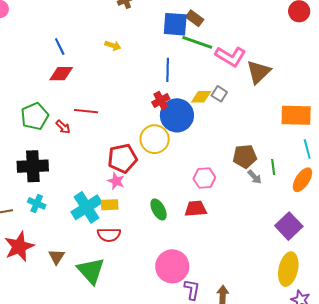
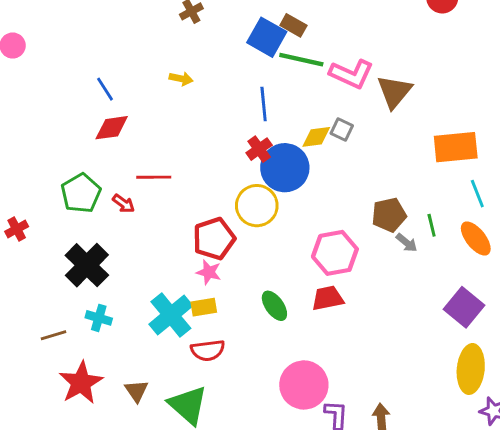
blue square: (175, 24) -> (267, 37), turned 32
black cross: (33, 166) -> (87, 265), turned -36
pink hexagon: (204, 178) -> (335, 253), size x1.4
orange ellipse: (302, 180) -> (476, 238), turned -65

